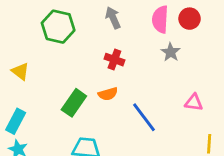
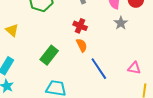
orange semicircle: (108, 94) -> (82, 45), moved, turned -104
pink triangle: (194, 102) -> (134, 68), moved

